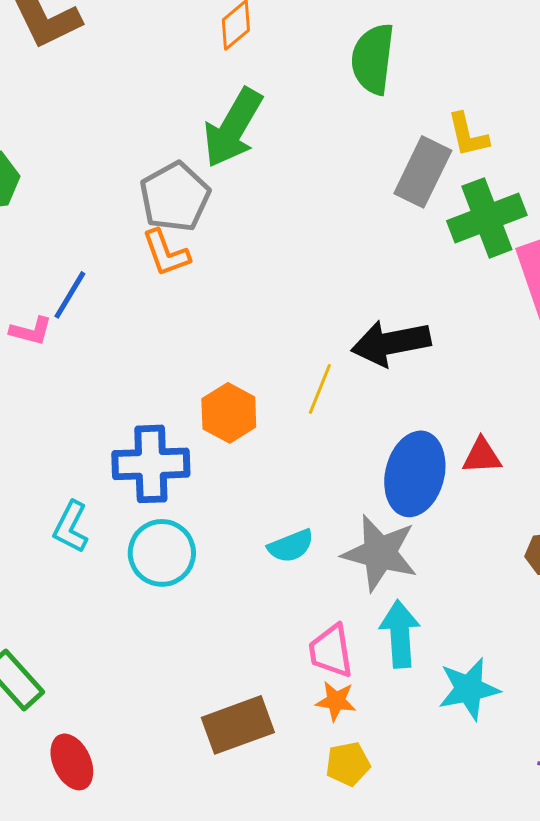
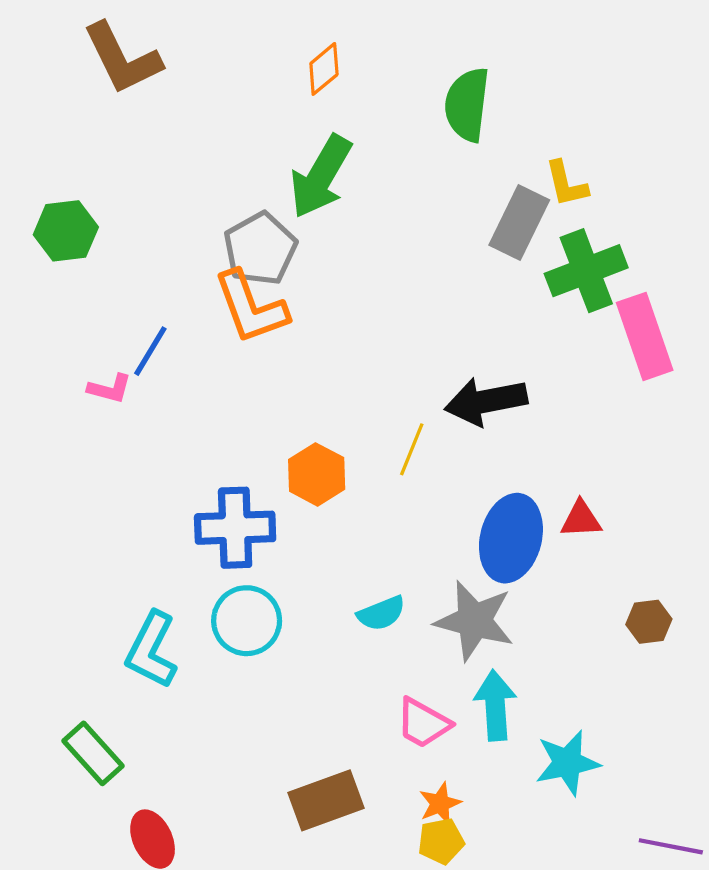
orange L-shape: (166, 253) -> (251, 307), size x1.5
cyan L-shape: (71, 527) -> (152, 650), moved, size x1.4
pink trapezoid: (331, 651) -> (423, 723), turned -52
orange star: (336, 701) -> (440, 804), moved, turned -30

